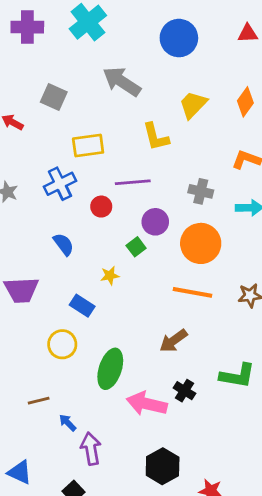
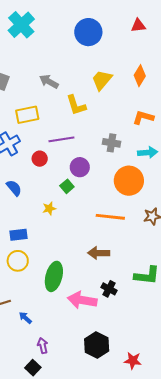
gray arrow: (122, 82) -> (49, 81), moved, size x0.7
orange circle: (201, 243) -> (129, 181), moved
blue rectangle: (82, 306) -> (18, 235), moved, turned -36
brown arrow: (173, 341) -> (99, 253), turned 40
purple arrow: (91, 449) -> (43, 346), moved, size x0.7

